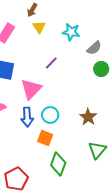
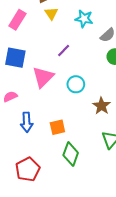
cyan circle: (50, 115) -> (76, 84), moved
blue arrow: (27, 117) -> (27, 122), moved
orange square: (45, 138) -> (57, 127), turned -35

